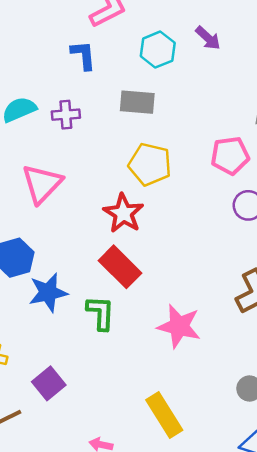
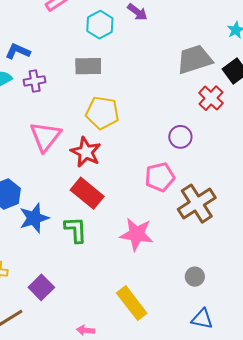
blue L-shape: (83, 55) -> (18, 51), moved, turned -55
pink pentagon: (230, 156) -> (160, 177), moved
pink triangle: (42, 184) -> (45, 136), moved

